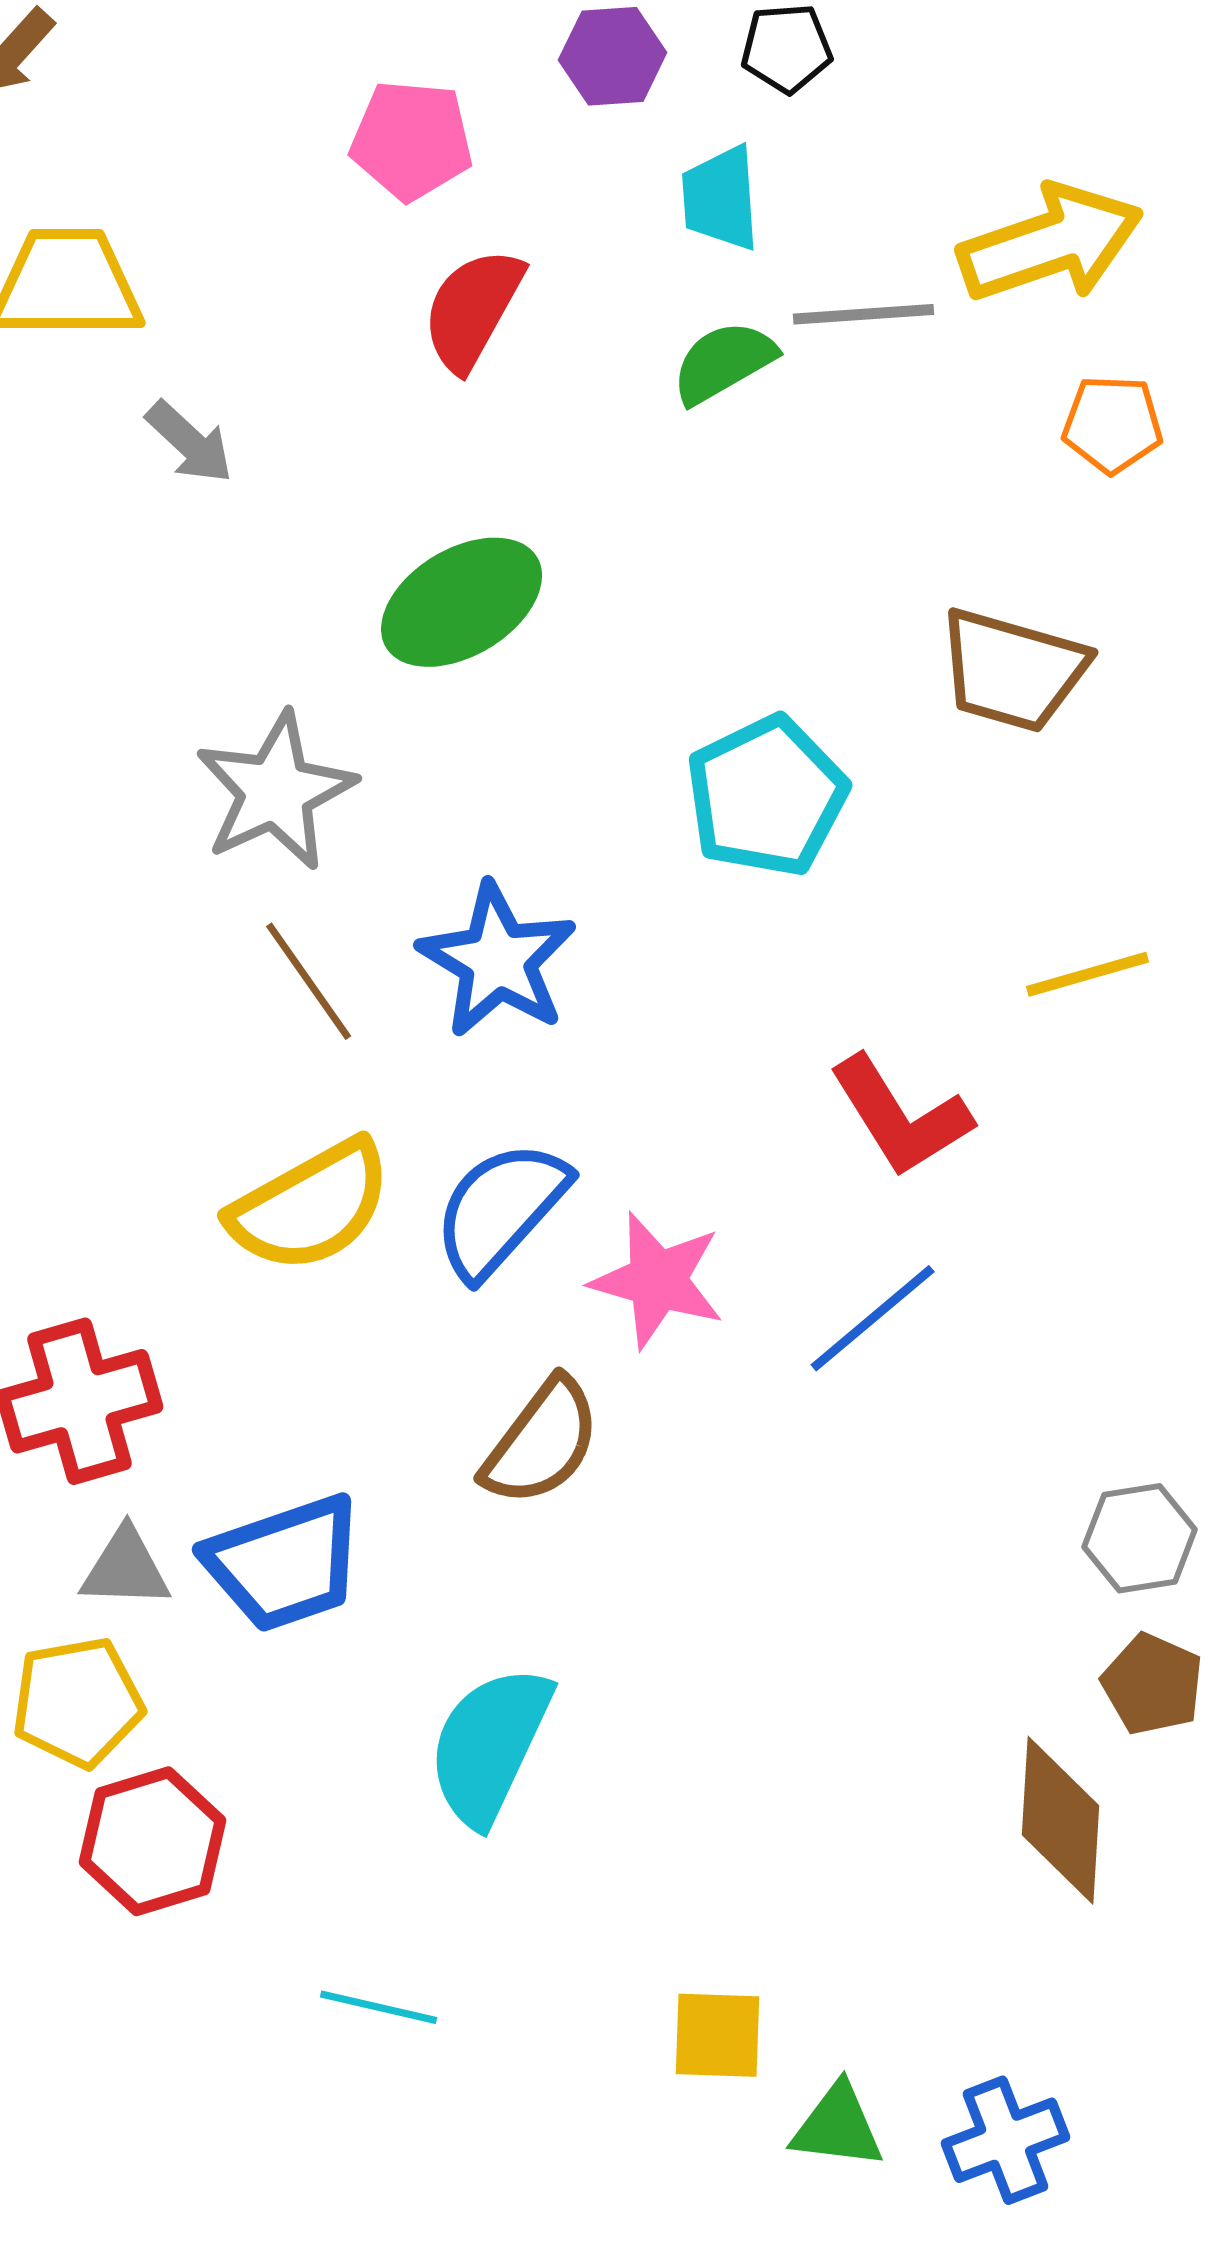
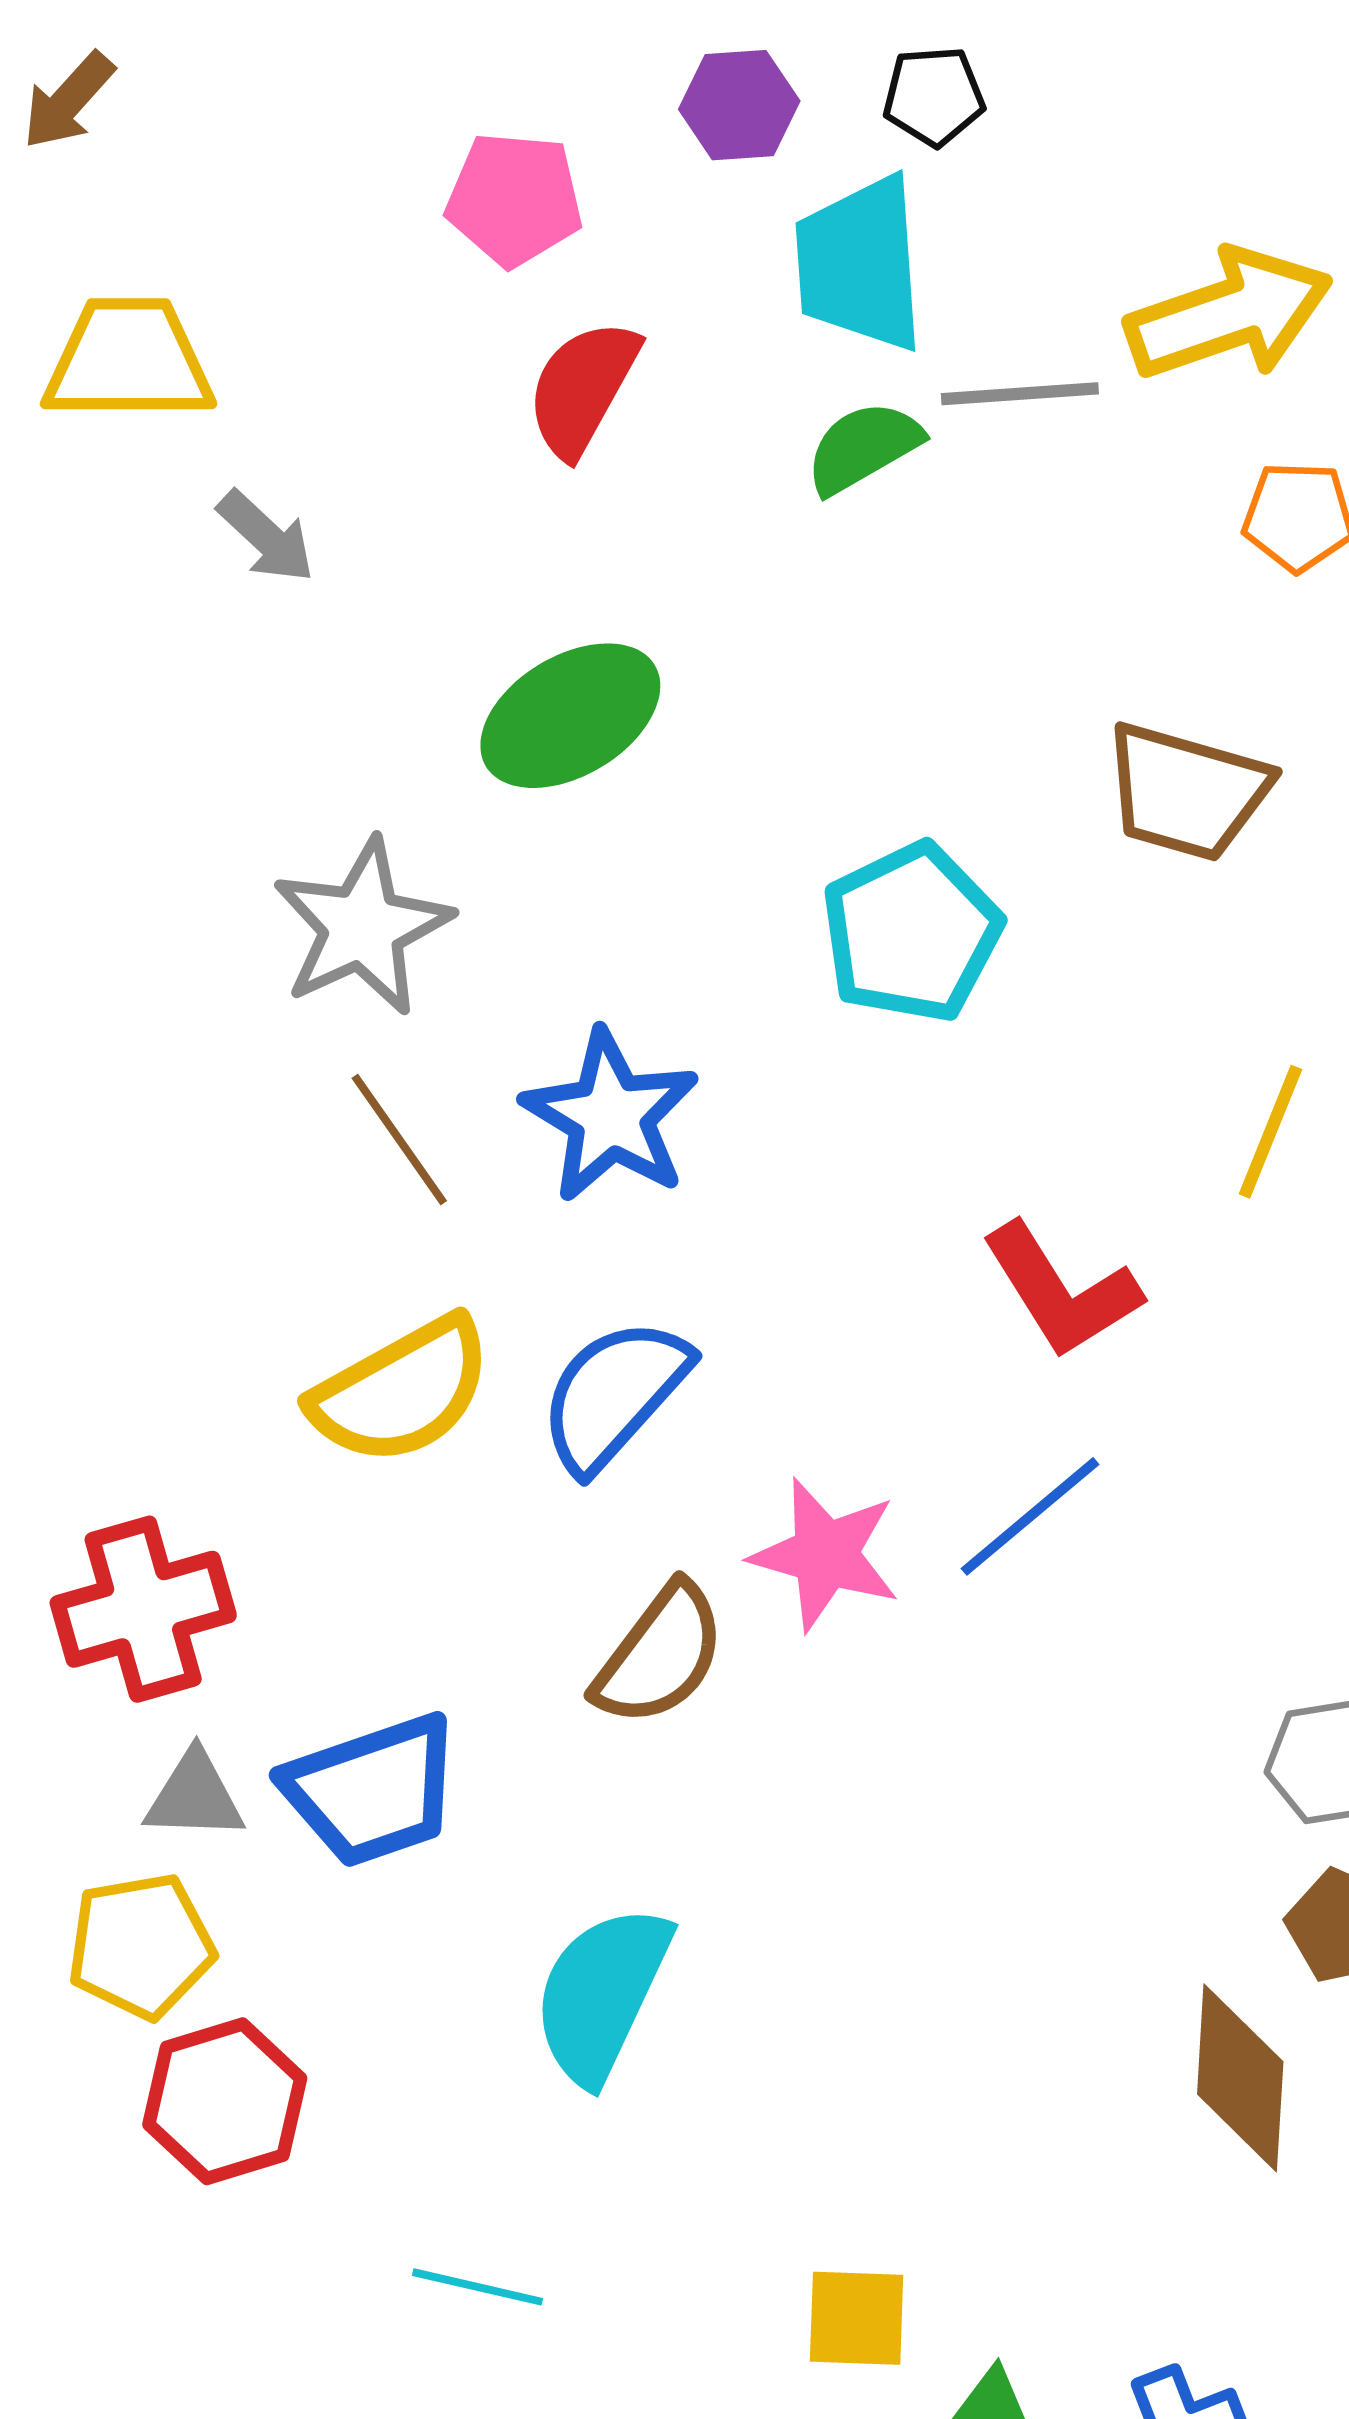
cyan trapezoid: (721, 198) -> (860, 264), size x1.5
yellow line: (1088, 974) -> (1270, 1132), turned -52
pink star: (658, 1280) -> (825, 1554), moved

